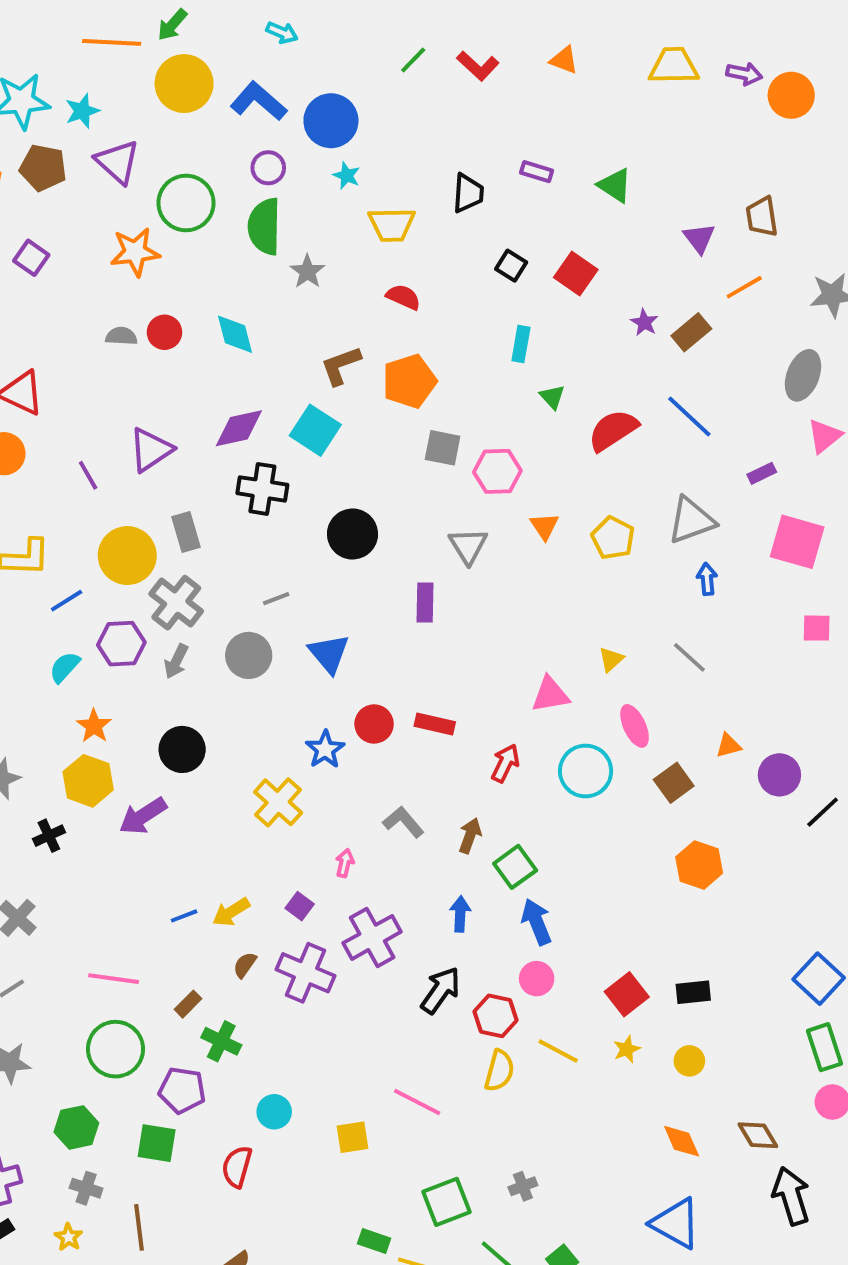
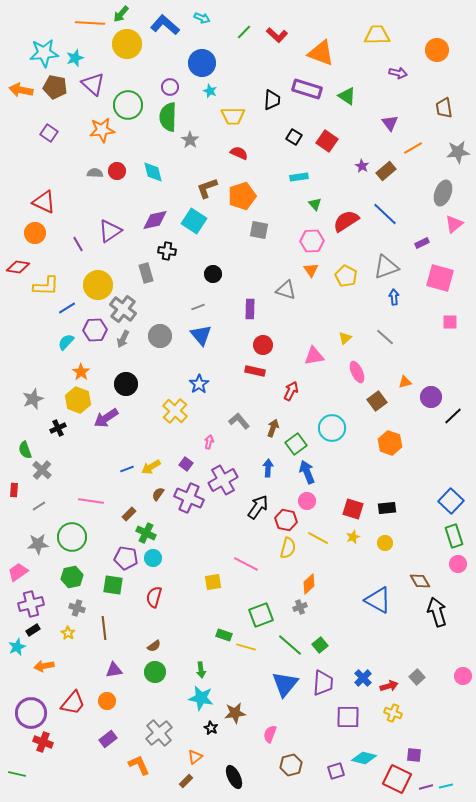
cyan arrow: (282, 33) -> (202, 18), moved
orange triangle: (564, 60) -> (321, 53), moved, size x1.8
purple arrow: (744, 74) -> (398, 73), moved
blue L-shape: (258, 101) -> (165, 25), moved
purple rectangle: (537, 172) -> (307, 89), size x1.8
brown trapezoid: (762, 217) -> (444, 108), moved
cyan rectangle: (521, 344) -> (299, 177), turned 72
pink hexagon: (497, 471) -> (312, 241), moved
black cross: (262, 489) -> (167, 251), size x0.7
gray rectangle: (186, 532) -> (146, 273), moved
black circle: (352, 534) -> (213, 274), size x0.7
gray triangle: (468, 546) -> (286, 290), moved, turned -40
gray line: (276, 599) -> (198, 307), moved
red circle: (374, 724) -> (263, 345), moved
cyan circle: (586, 771) -> (332, 428), moved
red square: (627, 994) -> (353, 509), turned -35
green circle: (116, 1049) -> (72, 537), moved
cyan circle: (274, 1112) -> (153, 558), moved
orange diamond: (682, 1141) -> (309, 584), moved, turned 70
blue triangle: (676, 1223) -> (378, 600), moved

